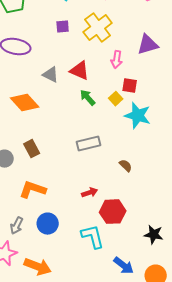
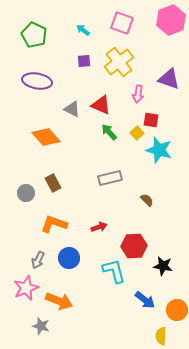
purple triangle: (148, 45) -> (169, 79), turned 35
red arrow: (90, 193) -> (99, 227), moved
black star: (154, 235) -> (163, 266), moved

